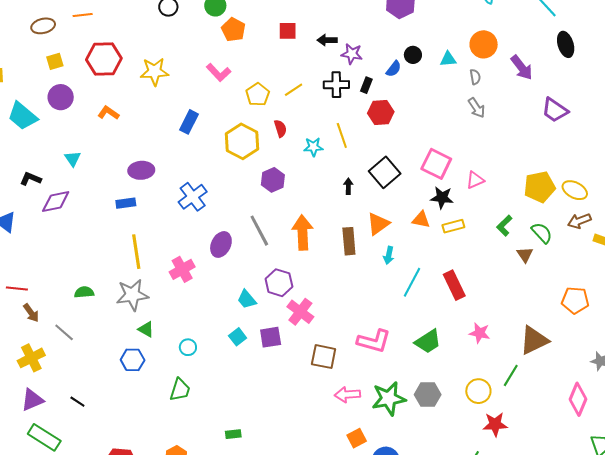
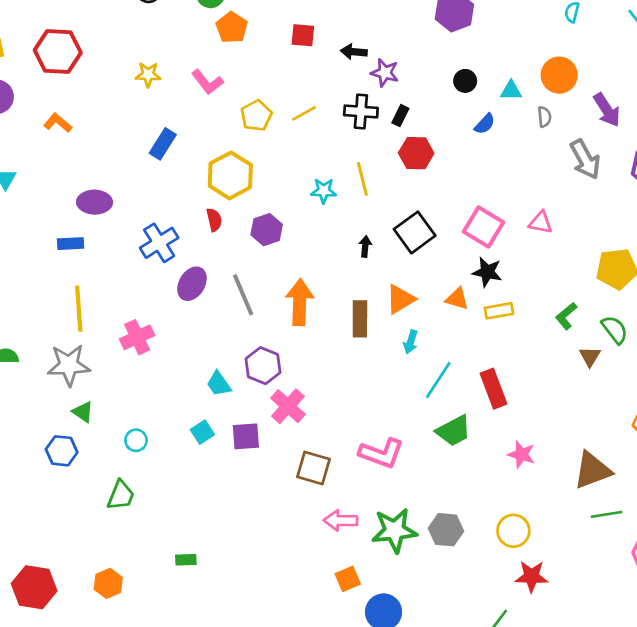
blue semicircle: (394, 69) -> (485, 124), moved
yellow star: (154, 72) -> (148, 75), moved, size x0.7
gray arrow: (477, 108) -> (585, 159), moved, size x1.4
red semicircle: (280, 128) -> (214, 220), moved
pink triangle: (475, 180) -> (541, 222), moved, turned 30
purple ellipse: (221, 244) -> (192, 284), moved
green trapezoid: (428, 341) -> (454, 431), moved
green line: (511, 375) -> (607, 514), moved, turned 45

